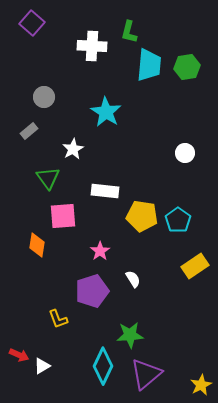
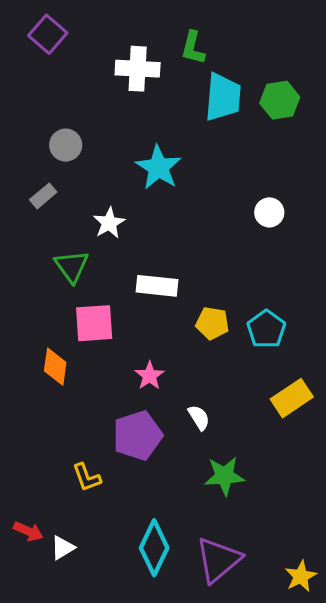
white circle: (185, 153) -> (269, 212), moved
yellow pentagon: (142, 216) -> (212, 323), size x0.7
green star: (130, 335) -> (224, 476), moved

